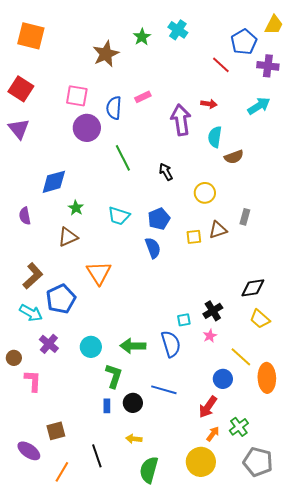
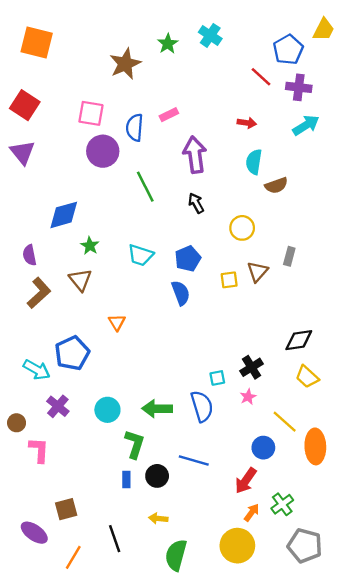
purple cross: (268, 66) -> (299, 87), moved
purple arrow: (181, 120) -> (195, 155), moved
brown triangle: (218, 230) -> (257, 272), turned -30
brown triangle: (68, 237) -> (80, 280), turned -45
orange triangle: (99, 273) -> (117, 322), size x0.6
brown L-shape: (33, 276) -> (39, 293), moved

